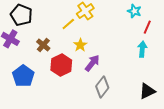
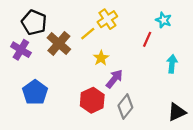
red line: (147, 27) -> (147, 39), moved
brown cross: (43, 45) -> (59, 43), moved, size x1.5
red hexagon: (61, 65) -> (92, 100), moved

